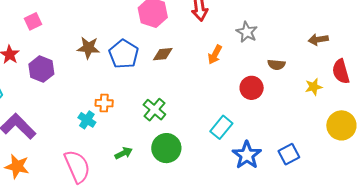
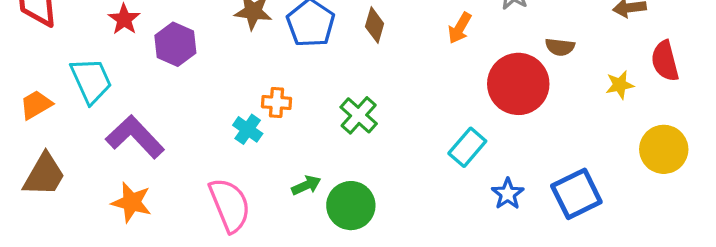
brown diamond: (163, 54) -> (375, 25), turned -70
red circle: (252, 88) -> (518, 84), size x1.6
green circle: (166, 148) -> (351, 206), moved
blue square: (289, 154) -> (576, 194), size x1.4
blue star: (247, 155) -> (508, 194), size x0.7

